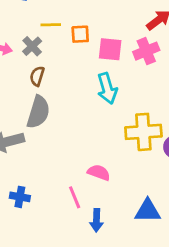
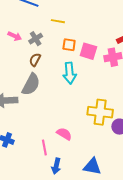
yellow line: (51, 25) -> (58, 21), moved
orange square: (80, 34) -> (69, 45), moved
cyan arrow: (107, 88) -> (70, 73), moved

